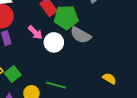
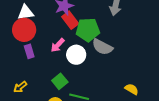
pink arrow: (35, 32) -> (58, 45), turned 91
green square: (13, 74) -> (60, 81), moved

